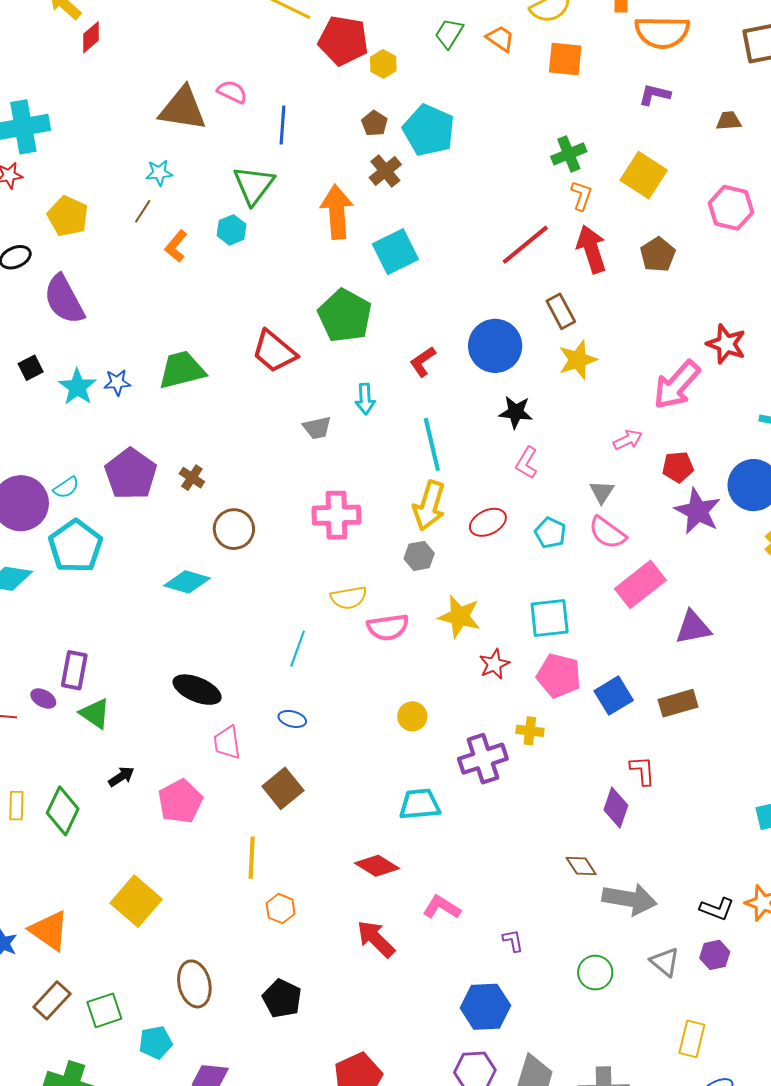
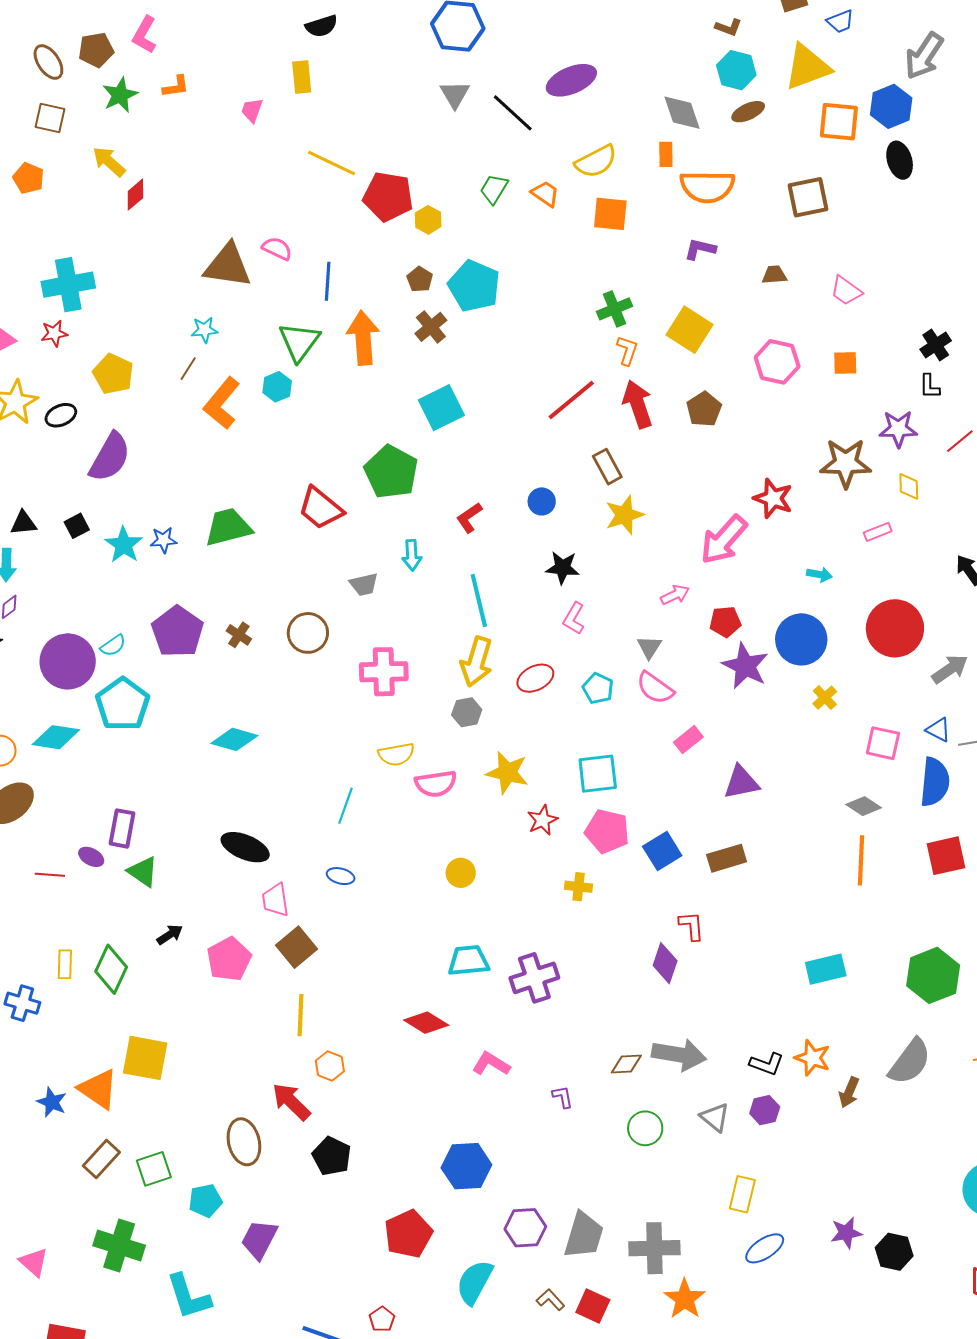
orange arrow: (337, 212) -> (363, 338), moved
orange L-shape: (176, 246) -> (222, 403), size x1.6
purple semicircle: (64, 299) -> (110, 457), turned -122
blue circle: (495, 346) -> (542, 501), size x0.5
brown circle: (234, 529) -> (308, 633), moved
pink rectangle: (640, 584) -> (688, 740), size x0.6
purple cross: (483, 759) -> (534, 978), moved
brown square: (283, 788) -> (297, 947), moved
brown diamond: (581, 866) -> (626, 1064), moved, turned -60
yellow square: (136, 901) -> (145, 1058), moved, turned -30
red arrow: (376, 939) -> (291, 1102), moved
blue hexagon: (485, 1007) -> (466, 1166), moved

